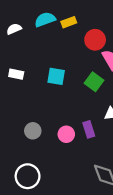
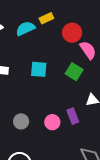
cyan semicircle: (45, 20) -> (25, 29), moved

